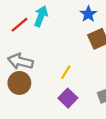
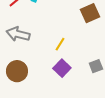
brown circle: (19, 83) -> (17, 71), moved

